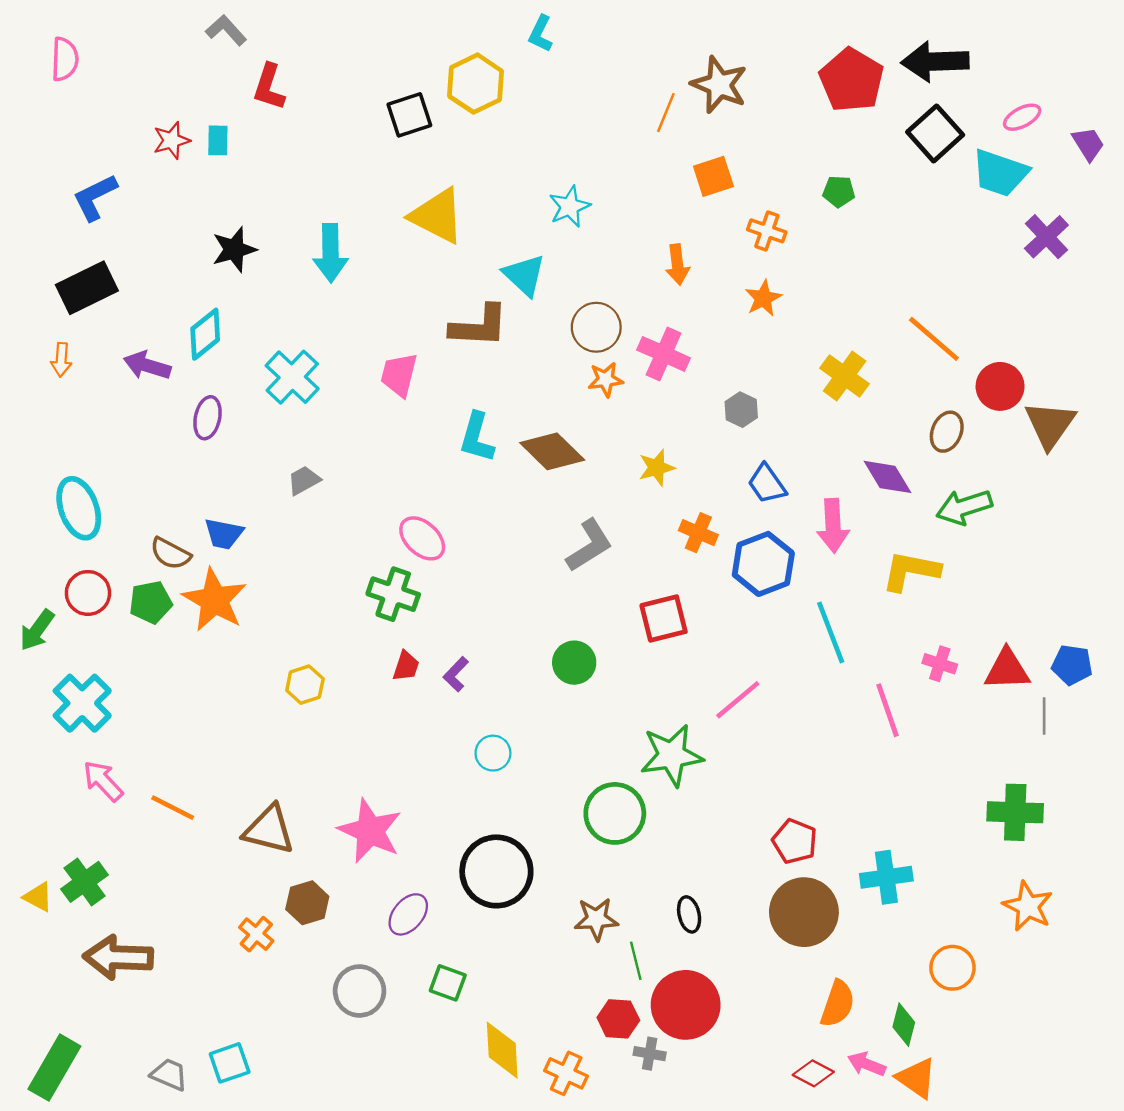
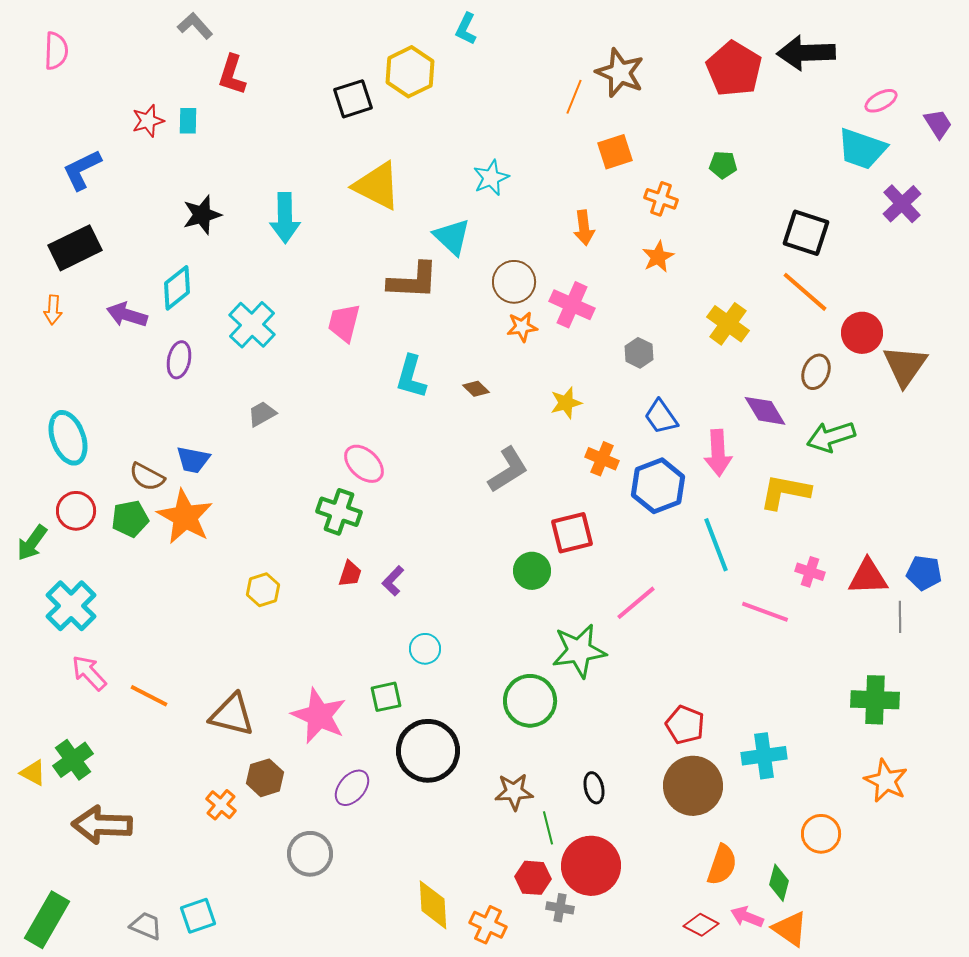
black square: (935, 133) -> (806, 233), moved, turned -30
brown diamond: (552, 451) -> (476, 389), size x0.5
green circle: (574, 663) -> (532, 571), moved
pink line: (887, 710) -> (765, 612), turned -51
green square: (448, 983) -> (386, 697), moved, turned -32

